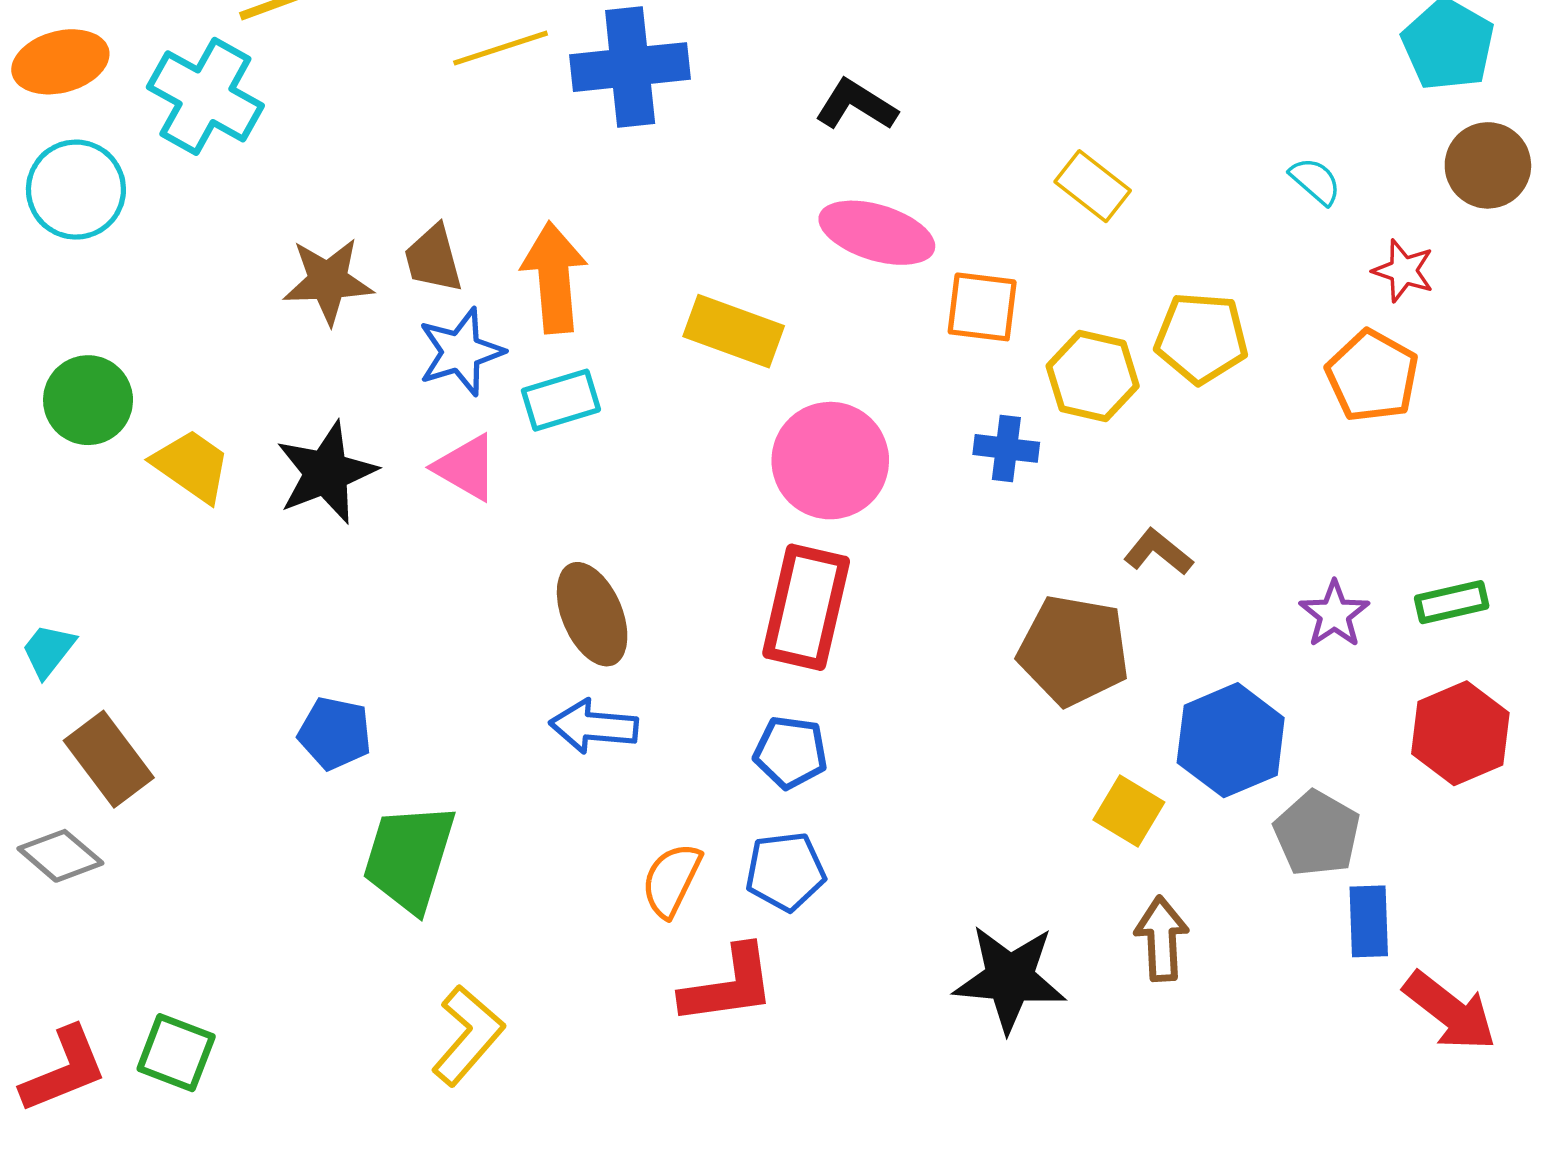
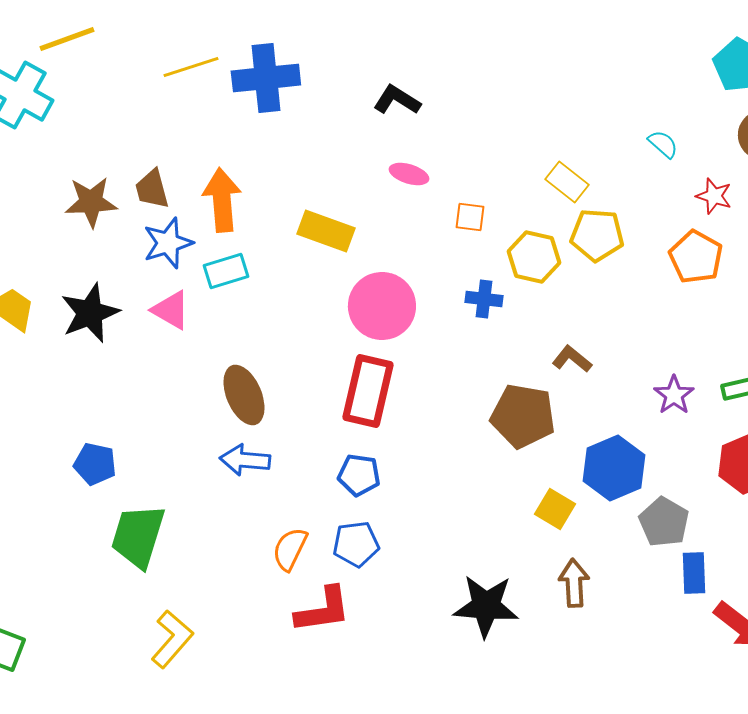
yellow rectangle: (1093, 186) -> (567, 182), moved
pink ellipse: (877, 233) -> (409, 174), size x0.6
orange square: (982, 307) -> (470, 217), size x0.7

